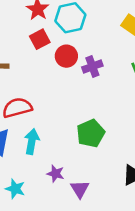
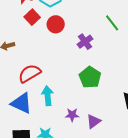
purple cross: (92, 67) -> (85, 42), moved
purple triangle: (80, 189) -> (94, 121), turned 42

